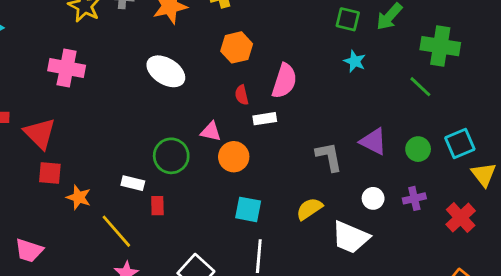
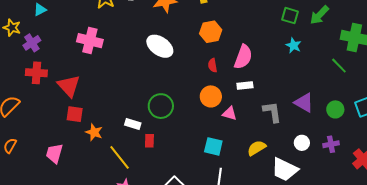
white rectangle: (265, 119) -> (245, 86), moved
pink triangle: (211, 132) -> (229, 114), moved
orange circle: (234, 157) -> (211, 96), moved
pink trapezoid: (29, 250) -> (54, 153), moved, turned 85

